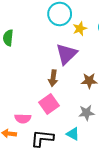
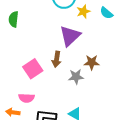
pink square: (49, 104) -> (33, 69), moved
gray star: (86, 113) -> (76, 77), moved

